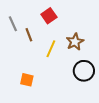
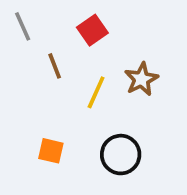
gray line: (13, 24) -> (23, 26), moved
black circle: (84, 71) -> (121, 155), moved

